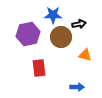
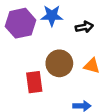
purple hexagon: (28, 34) -> (20, 23), moved
brown circle: (61, 37) -> (59, 63), moved

